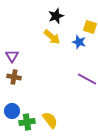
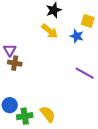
brown cross: (14, 77) -> (15, 63), moved

